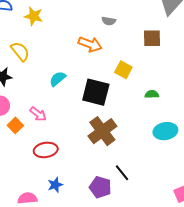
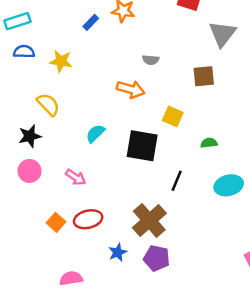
orange square: (15, 125) -> (56, 222), moved
brown cross: (102, 131) -> (149, 221), moved
black line: (122, 173) -> (177, 181), moved, turned 66
blue star: (55, 185) -> (118, 252), moved

